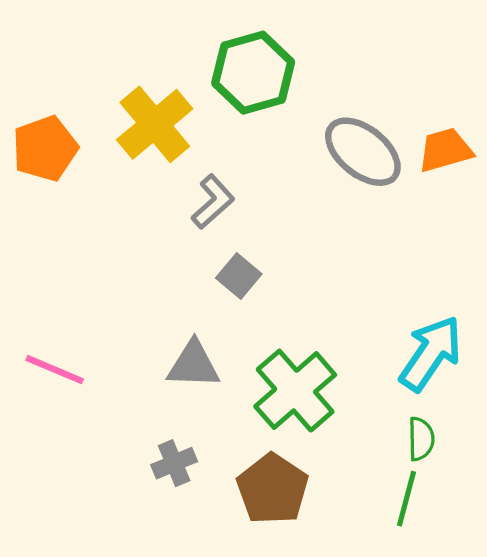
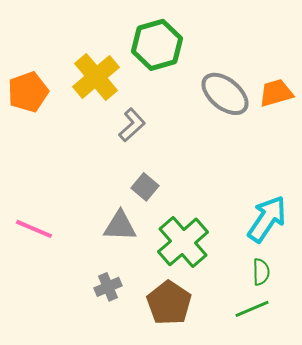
gray square: (239, 276) -> (145, 187), moved
green line: (406, 499) -> (252, 309), turned 52

